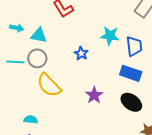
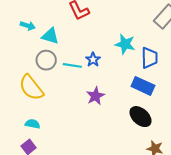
cyan line: (15, 62) -> (72, 65), moved
yellow semicircle: (49, 85) -> (31, 88), moved
purple star: (94, 95) -> (95, 96), moved

